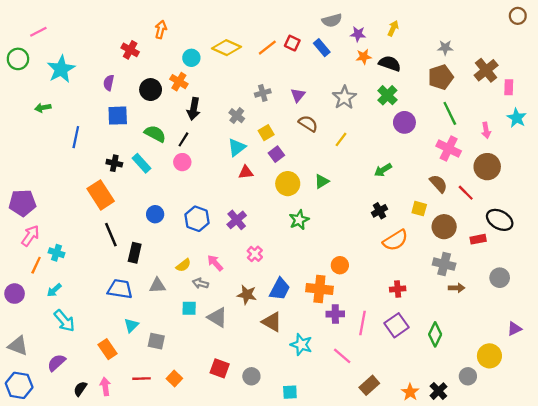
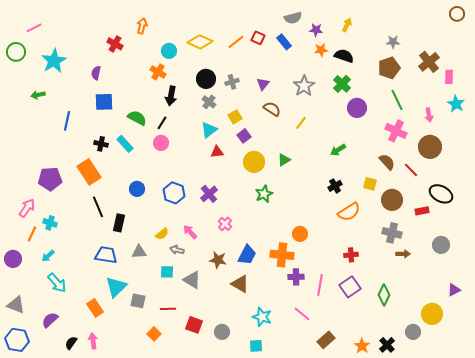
black circle: (151, 90) -> (206, 79), moved
purple pentagon: (22, 203) -> (50, 179), moved
cyan triangle: (131, 325) -> (116, 287), size x1.6
cyan star: (301, 345) -> (262, 317), moved
red line: (141, 379) -> (168, 309), moved

